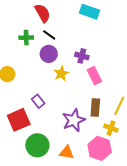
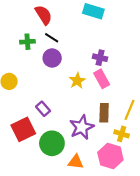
purple cross: (82, 56) -> (100, 58), moved
yellow star: (61, 74) -> (77, 81), moved
green circle: (37, 145) -> (52, 143), moved

